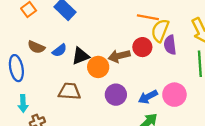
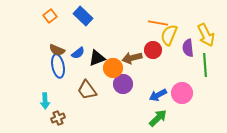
purple semicircle: (170, 45) -> (188, 48), moved
blue ellipse: (16, 68) -> (58, 66), moved
brown trapezoid: (69, 91) -> (87, 90), turned -130
purple circle: (116, 95) -> (123, 84), moved

